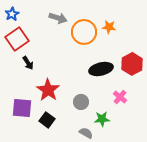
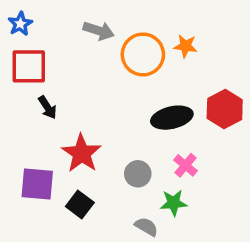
red square: (17, 39) -> (29, 66), turned 35
pink cross: (120, 97) -> (185, 165), moved

